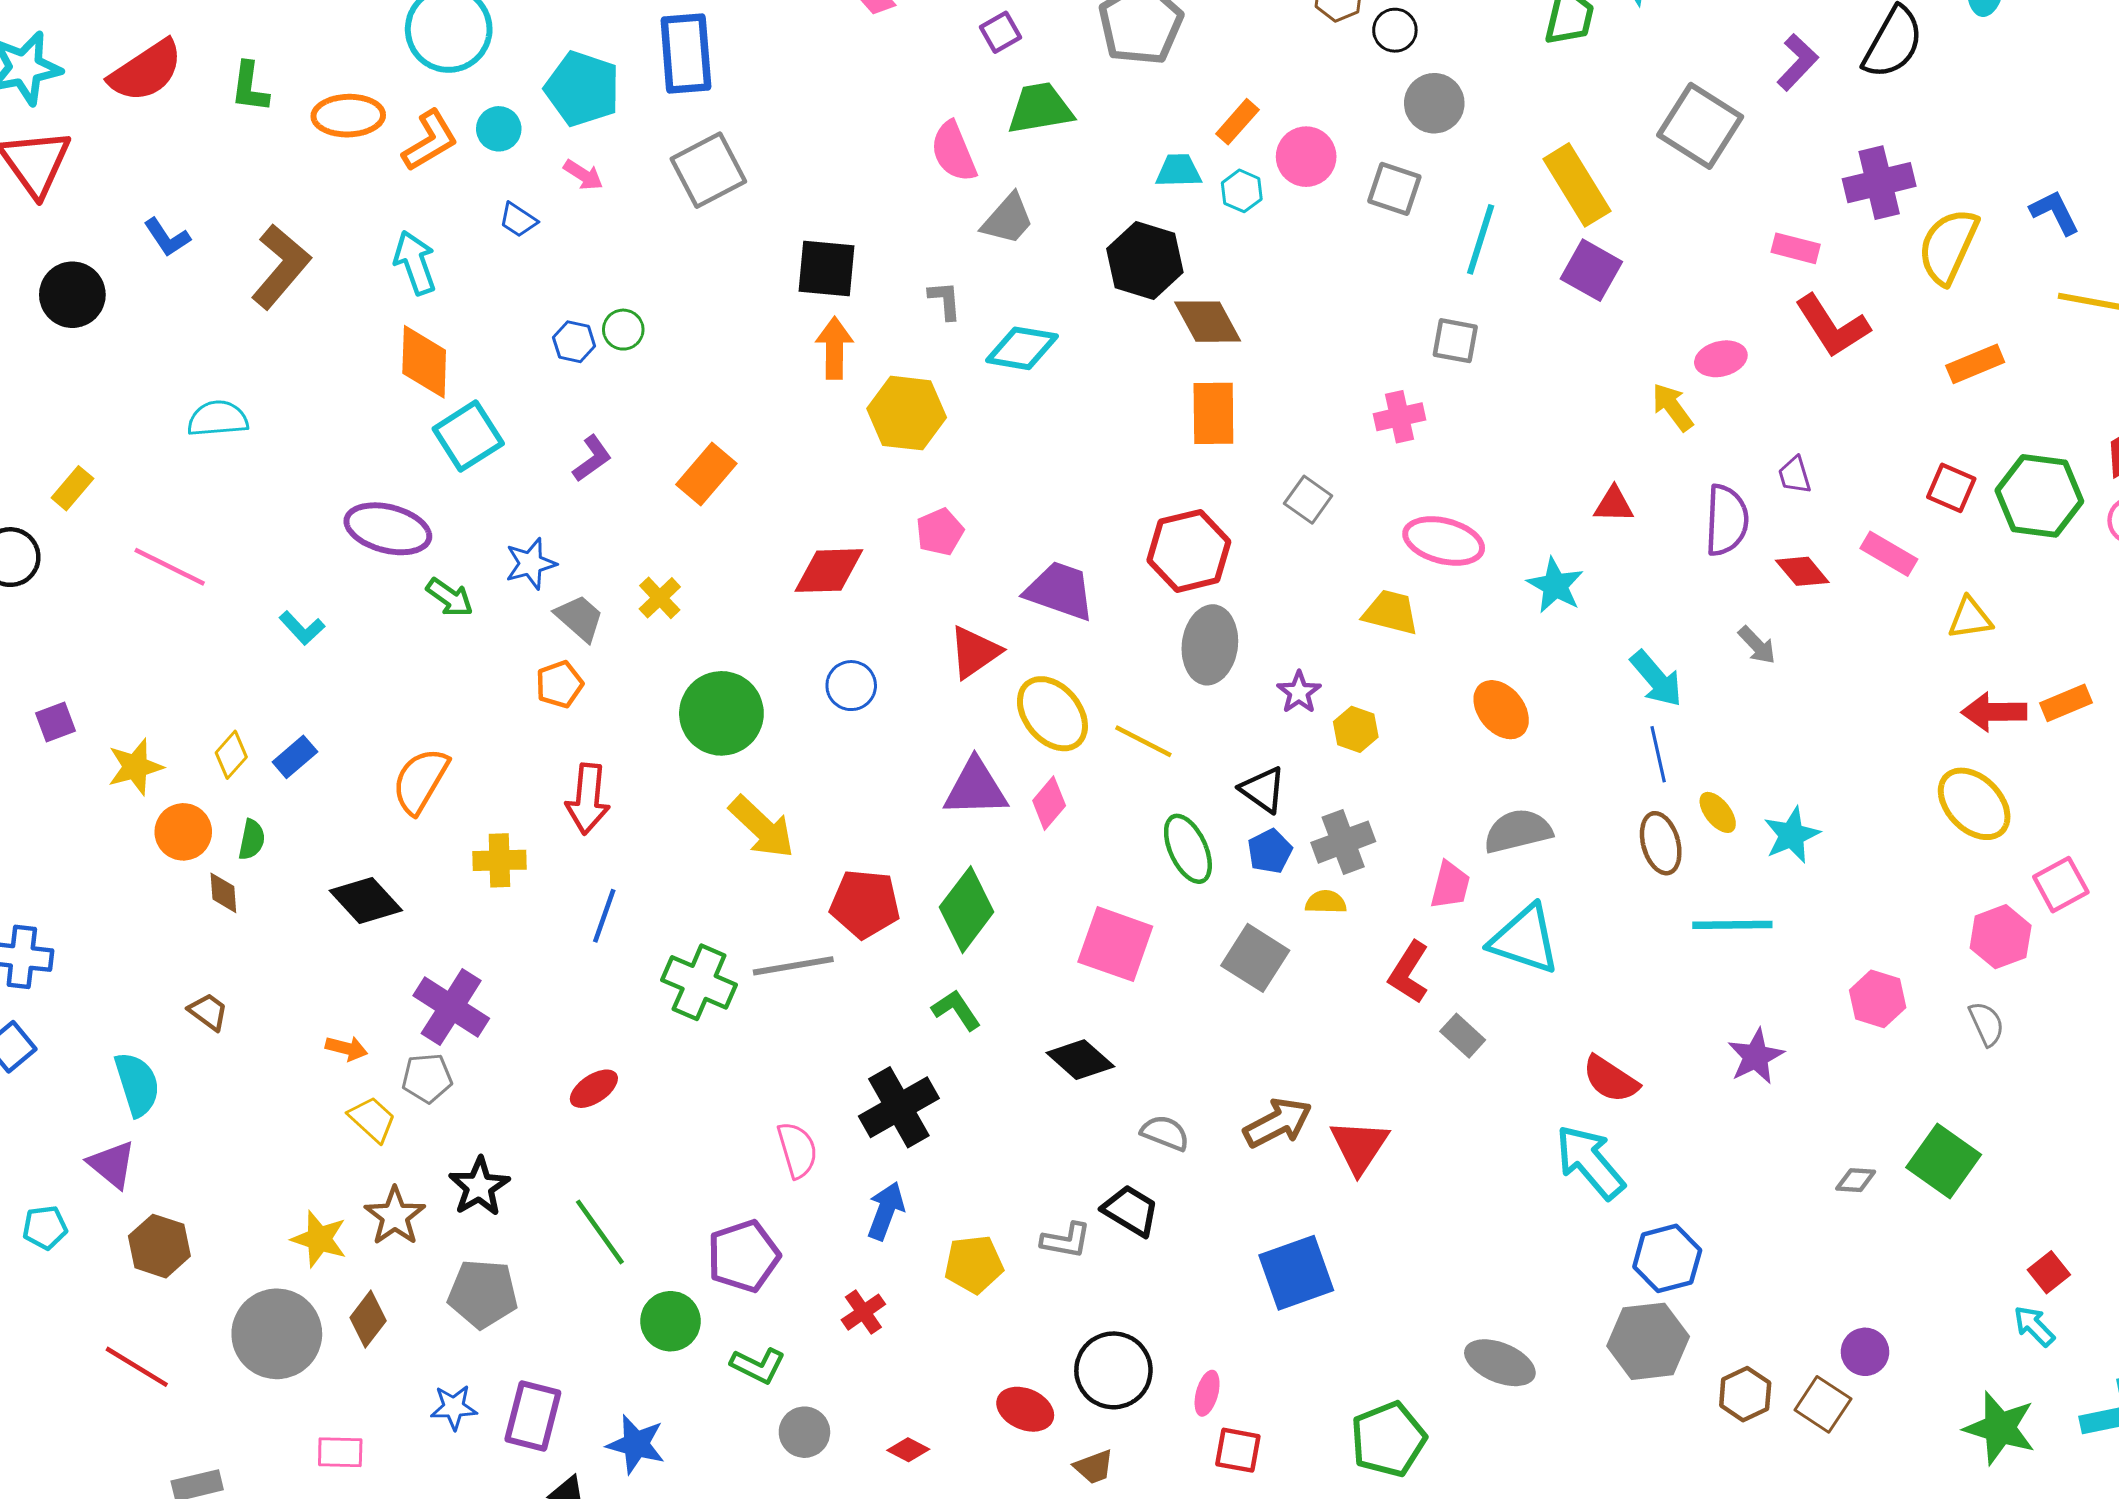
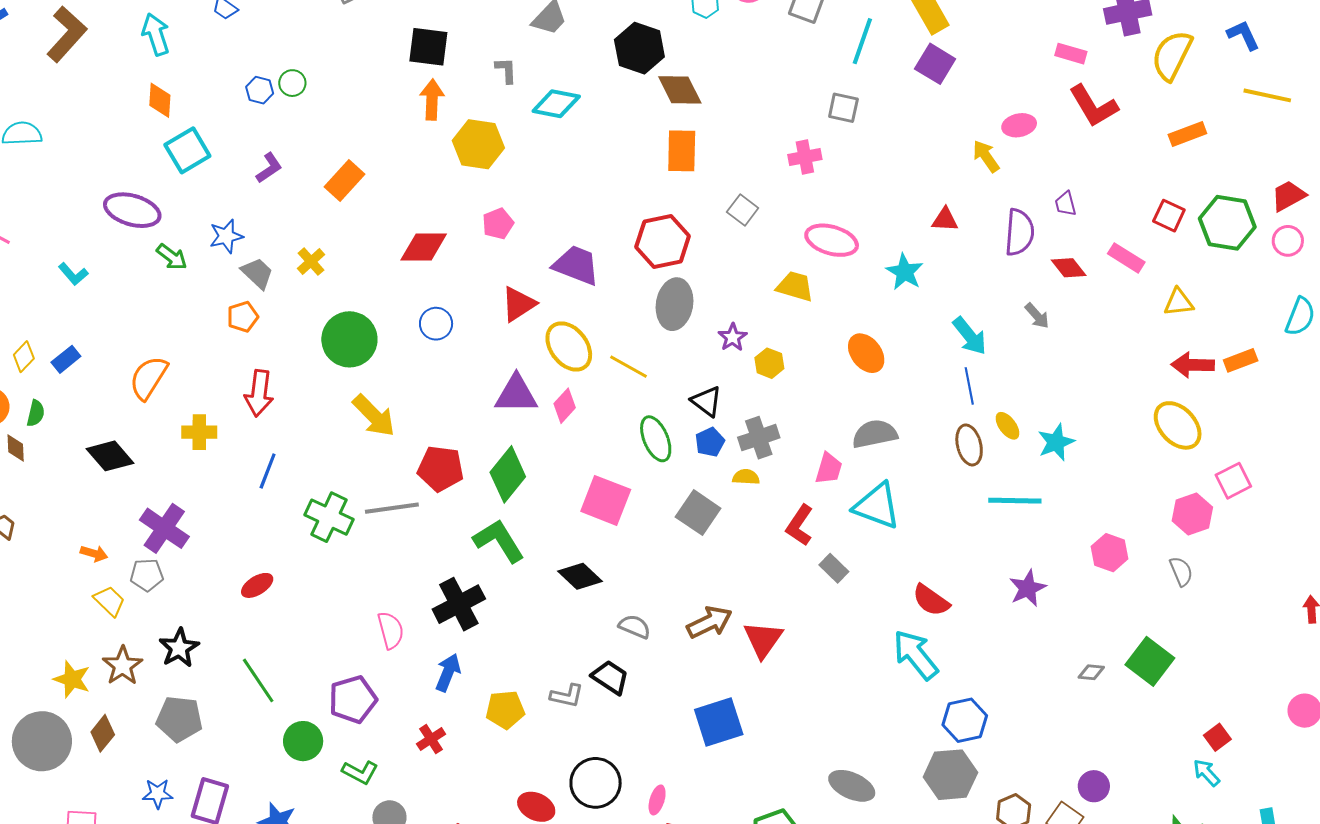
orange diamond: (424, 362) -> (160, 100), size x0.7
green L-shape: (956, 1010) -> (499, 541), size x1.6

